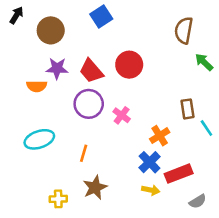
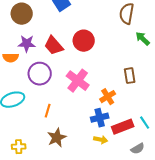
purple circle: (89, 104) -> (40, 74), moved
pink cross: (122, 115) -> (78, 81), size x1.6
cyan line: (206, 128) -> (145, 123), moved
blue cross: (149, 162) -> (100, 118), turned 30
yellow cross: (58, 199) -> (19, 147), moved

